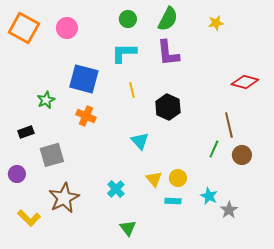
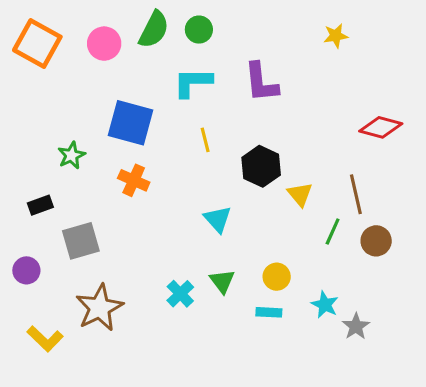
green semicircle: (168, 19) -> (154, 30), moved
yellow triangle: (154, 179) -> (300, 194), moved
green triangle: (128, 228) -> (222, 281), moved

